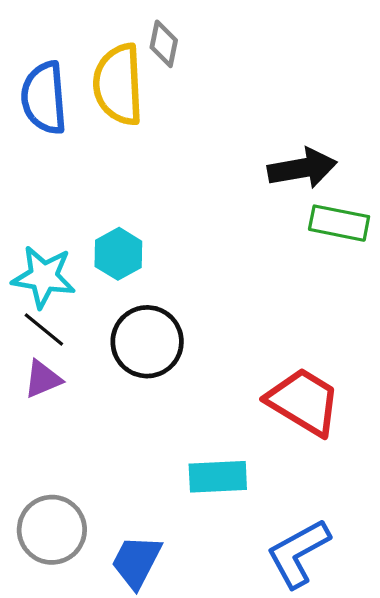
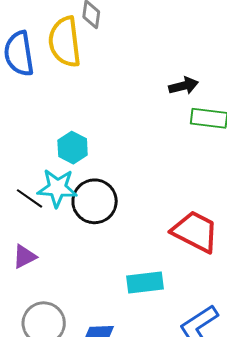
black arrow: (302, 168) -> (184, 86), size x0.7
cyan star: (44, 277) -> (57, 188), moved
purple triangle: (43, 379) -> (24, 257), moved

